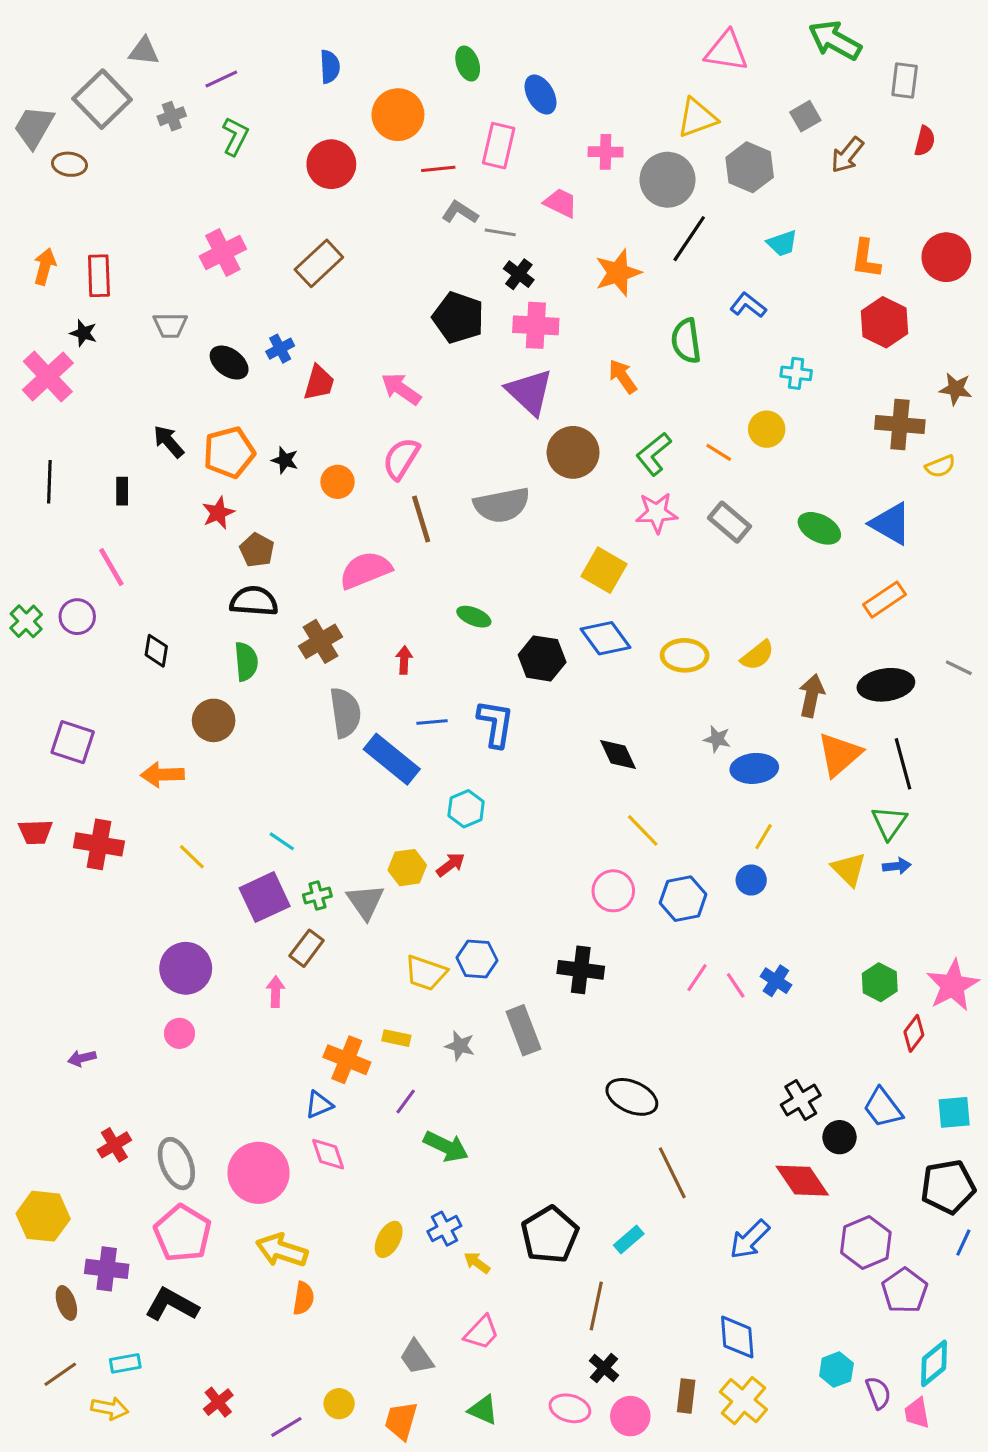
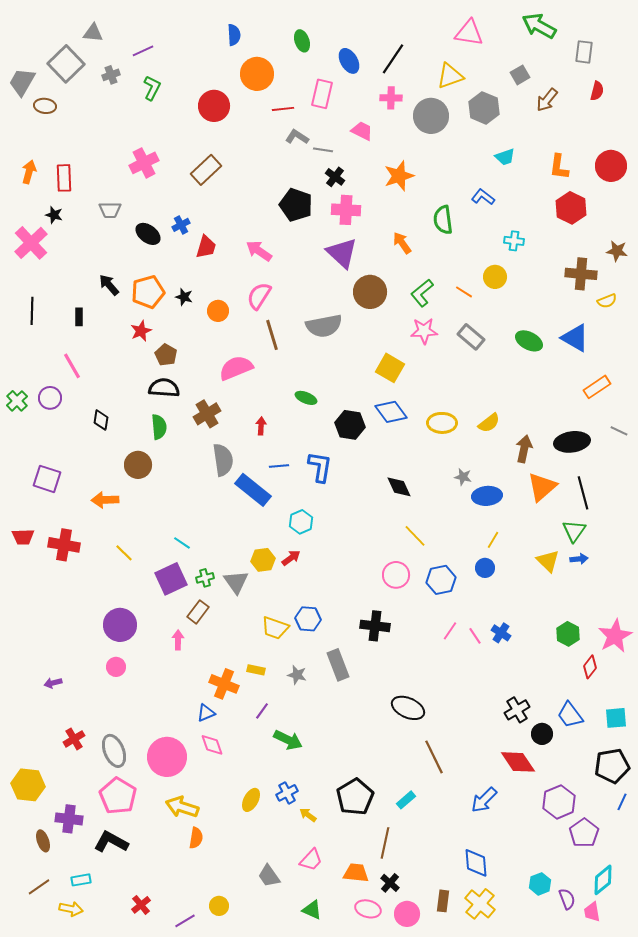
blue semicircle: (330, 67) -> (234, 35), moved
black line: (689, 239) -> (393, 59), moved
orange rectangle: (884, 600) -> (597, 387), moved
orange trapezoid: (401, 1421) -> (356, 873), moved, turned 80

